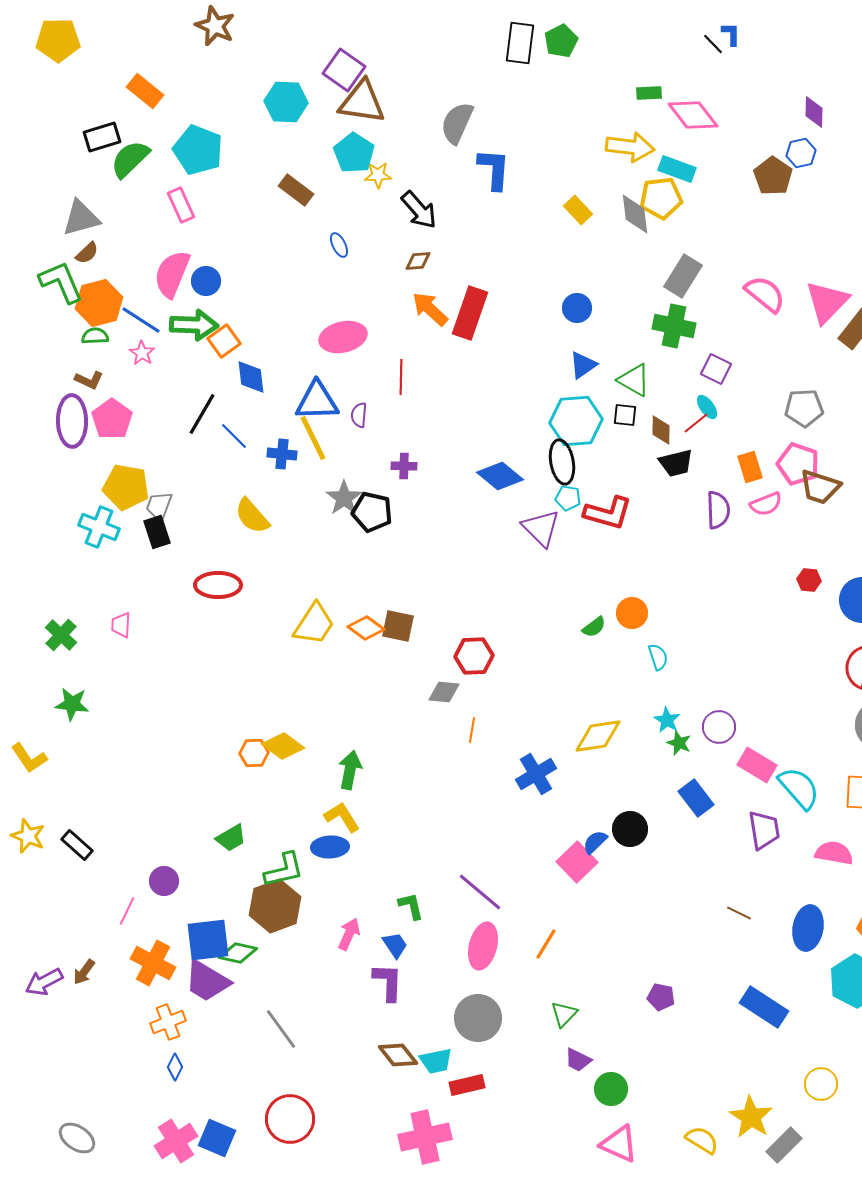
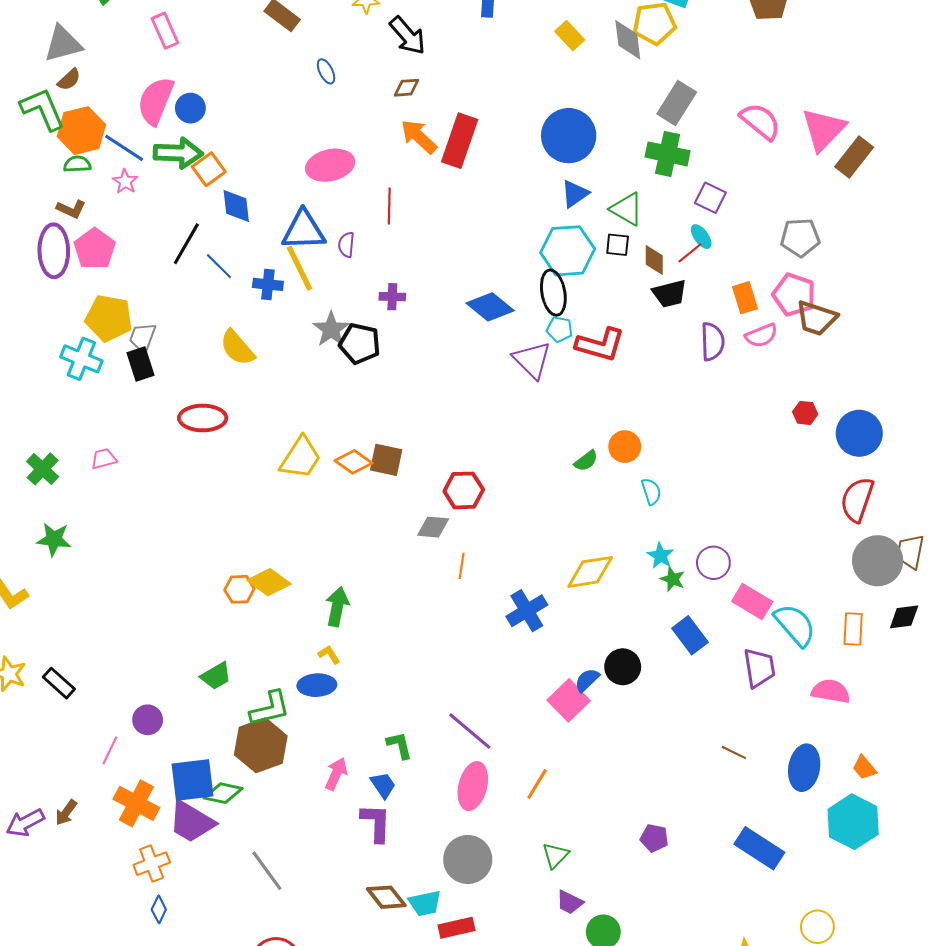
blue circle: (577, 308) -> (569, 136), size x1.8
pink trapezoid: (121, 625) -> (104, 459), turned 72
yellow L-shape: (342, 817) -> (329, 655), size x0.6

